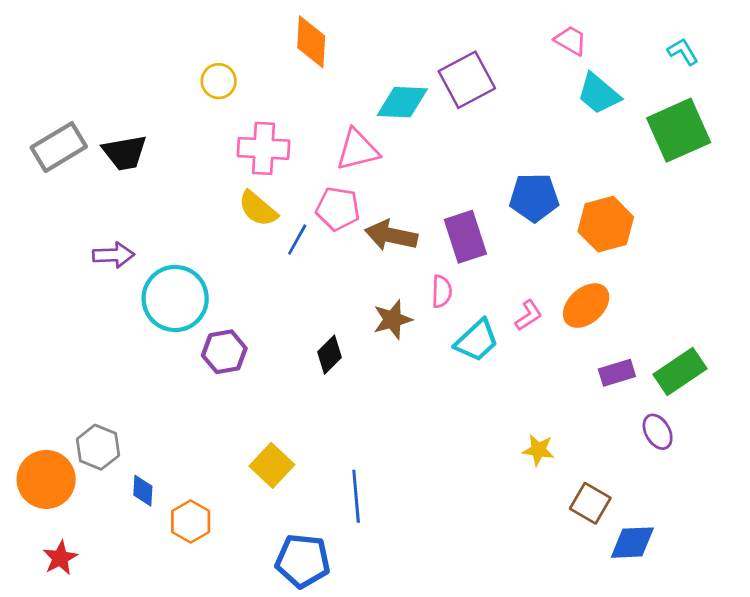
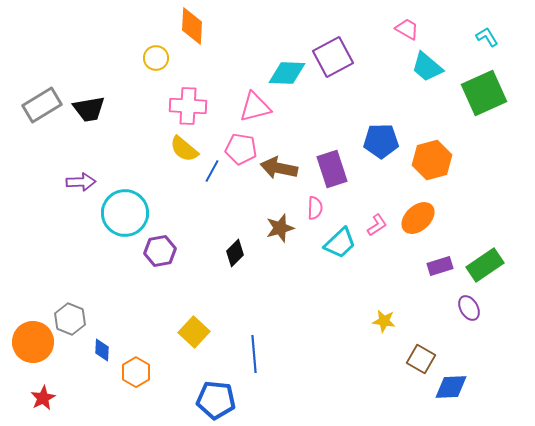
orange diamond: (311, 42) -> (192, 26), moved

